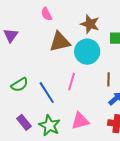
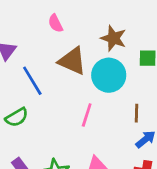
brown triangle: (60, 42) -> (72, 61), turned 35
blue line: (47, 93) -> (32, 81), moved

